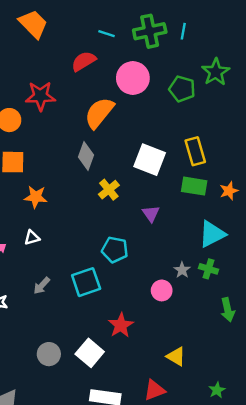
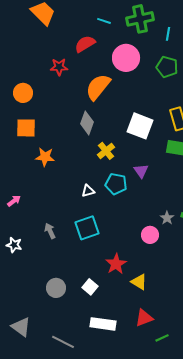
cyan line: (183, 31) -> (168, 34), moved
red star: (40, 96) -> (59, 67), moved, size x0.7
white triangle: (32, 238) -> (88, 191), moved
cyan pentagon: (115, 250) -> (116, 184), moved
gray arrow: (42, 286) -> (50, 231), turned 112
white square: (90, 353) -> (90, 287), size x0.7
yellow triangle: (176, 356) -> (139, 282), moved

